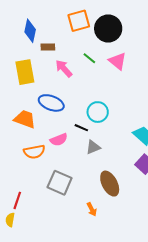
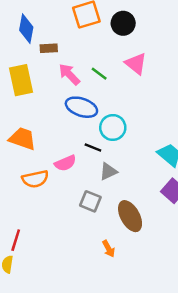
black circle: (108, 28) -> (123, 23), size x0.7
green line: (89, 58) -> (99, 74), moved
blue ellipse: (51, 103) -> (81, 107), moved
gray square: (60, 183) -> (90, 201), moved, size x0.7

